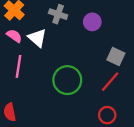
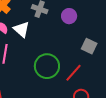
red line: (110, 82) -> (73, 73), moved

